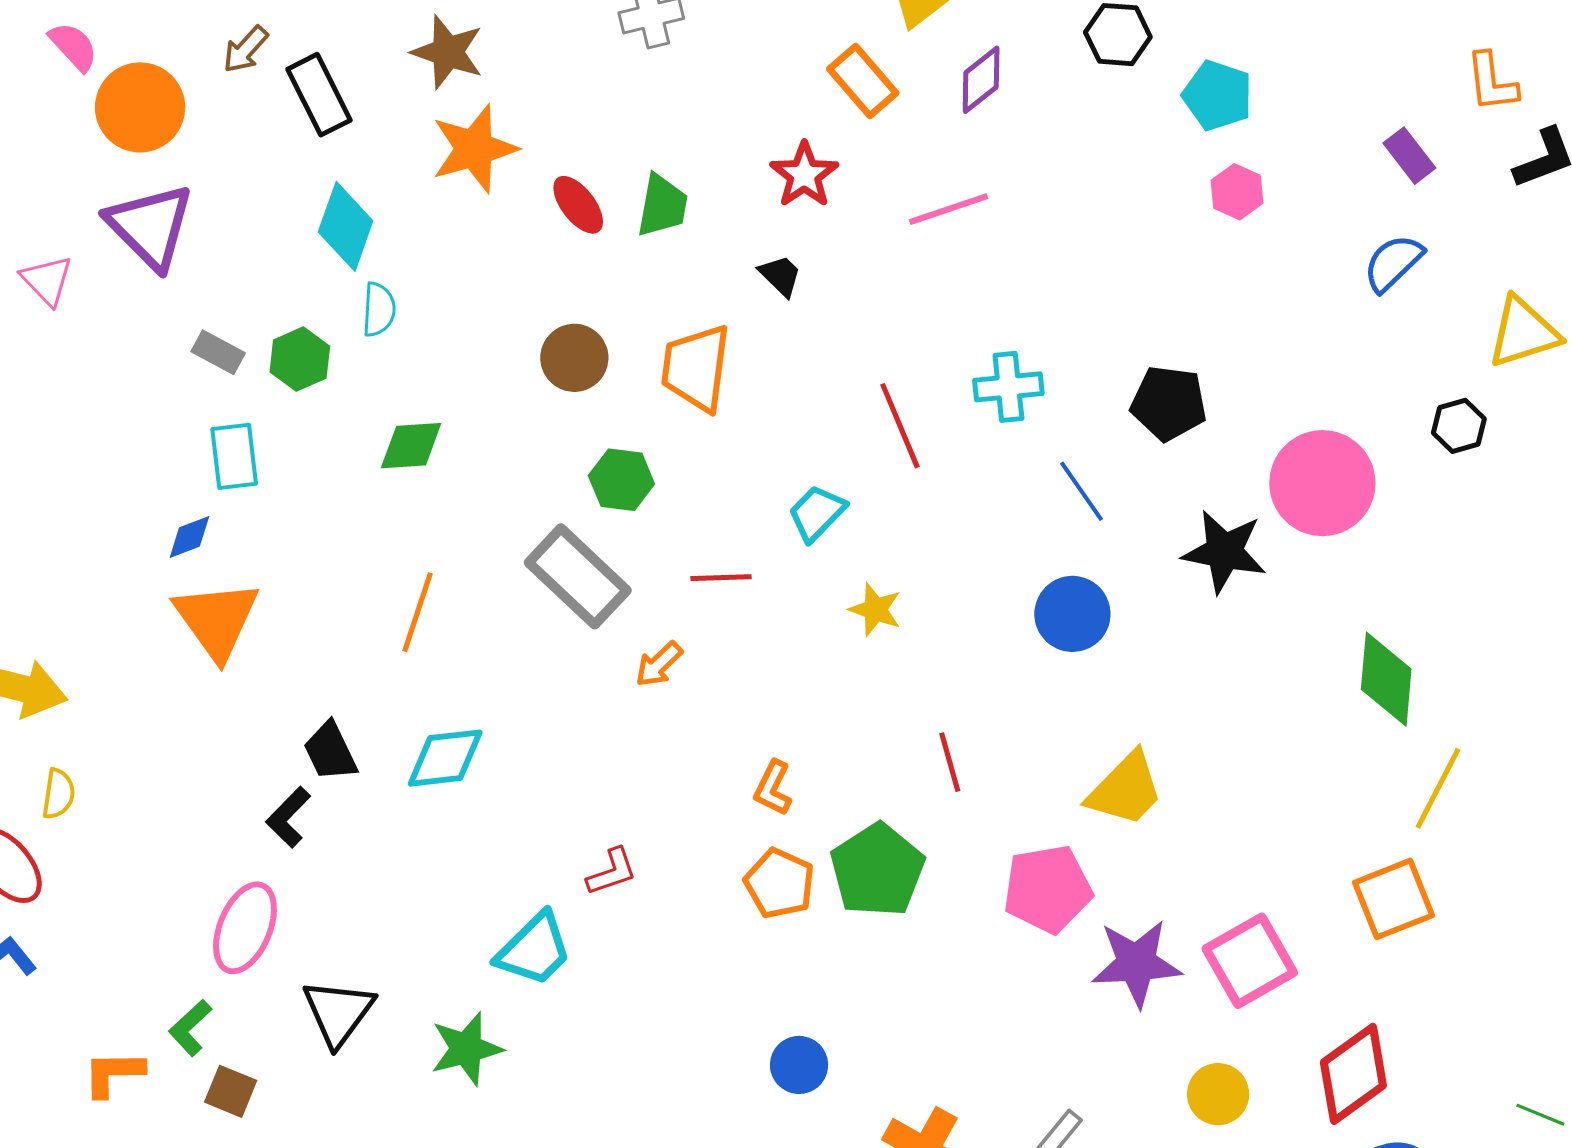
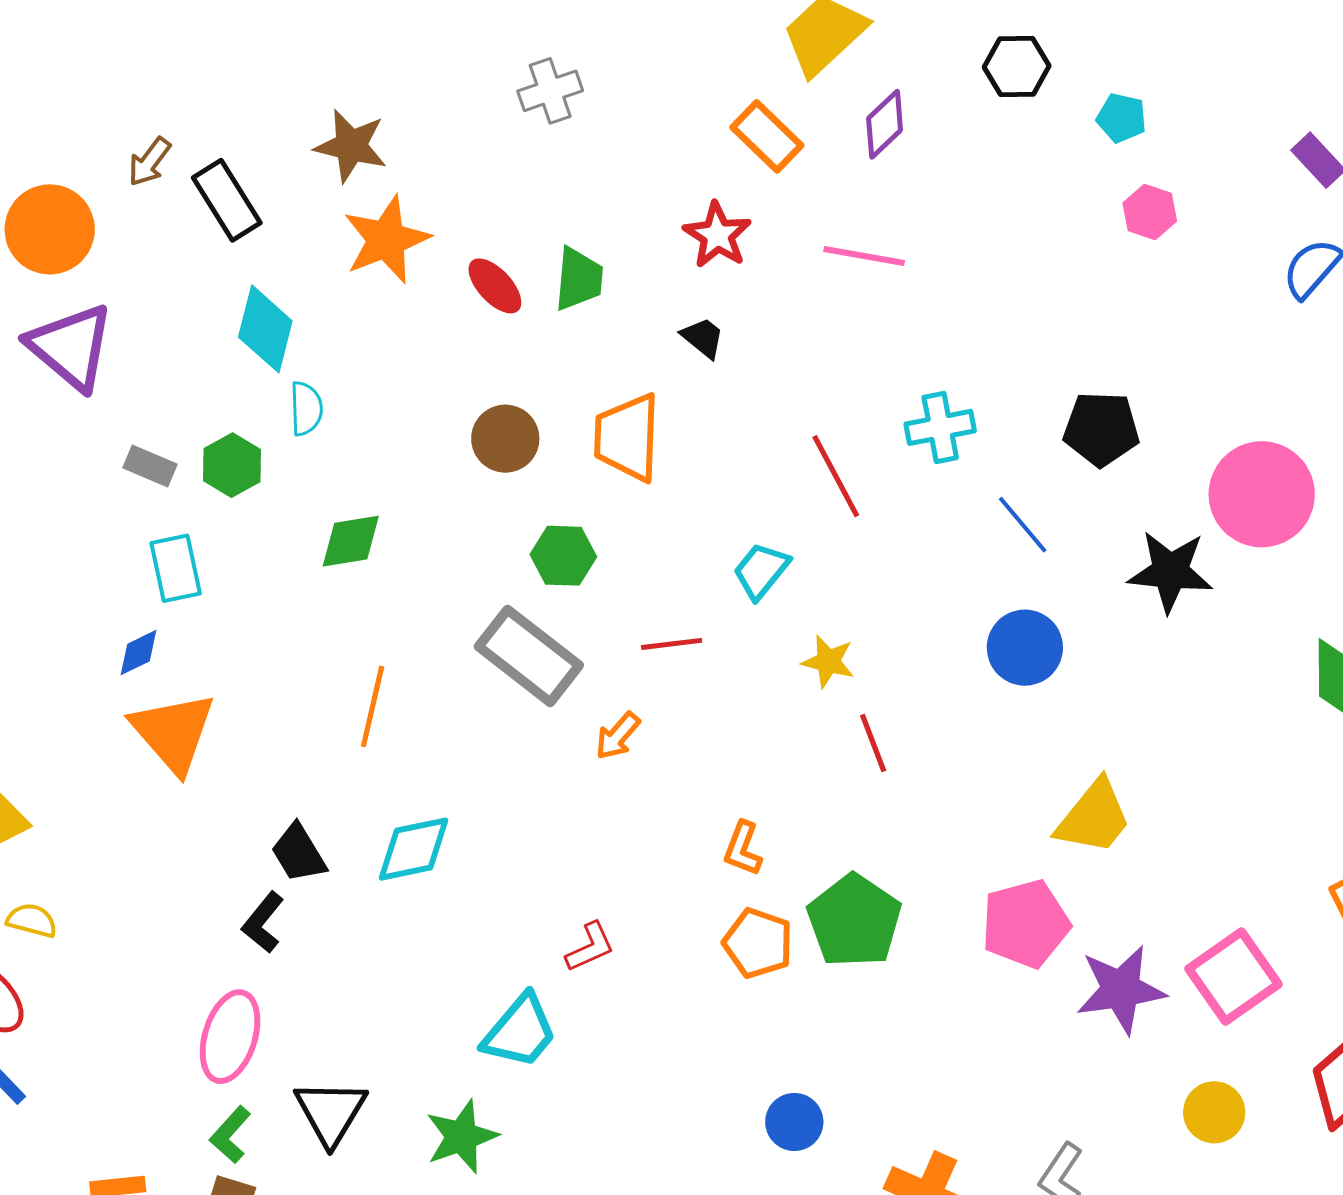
cyan pentagon: (1218, 95) -> (1121, 118), size x0.7
pink line: (949, 209) -> (864, 256), turned 34
red line: (950, 762) -> (873, 743), moved
yellow semicircle: (58, 794) -> (32, 920), turned -78
green L-shape: (190, 1028) -> (230, 1135), moved

